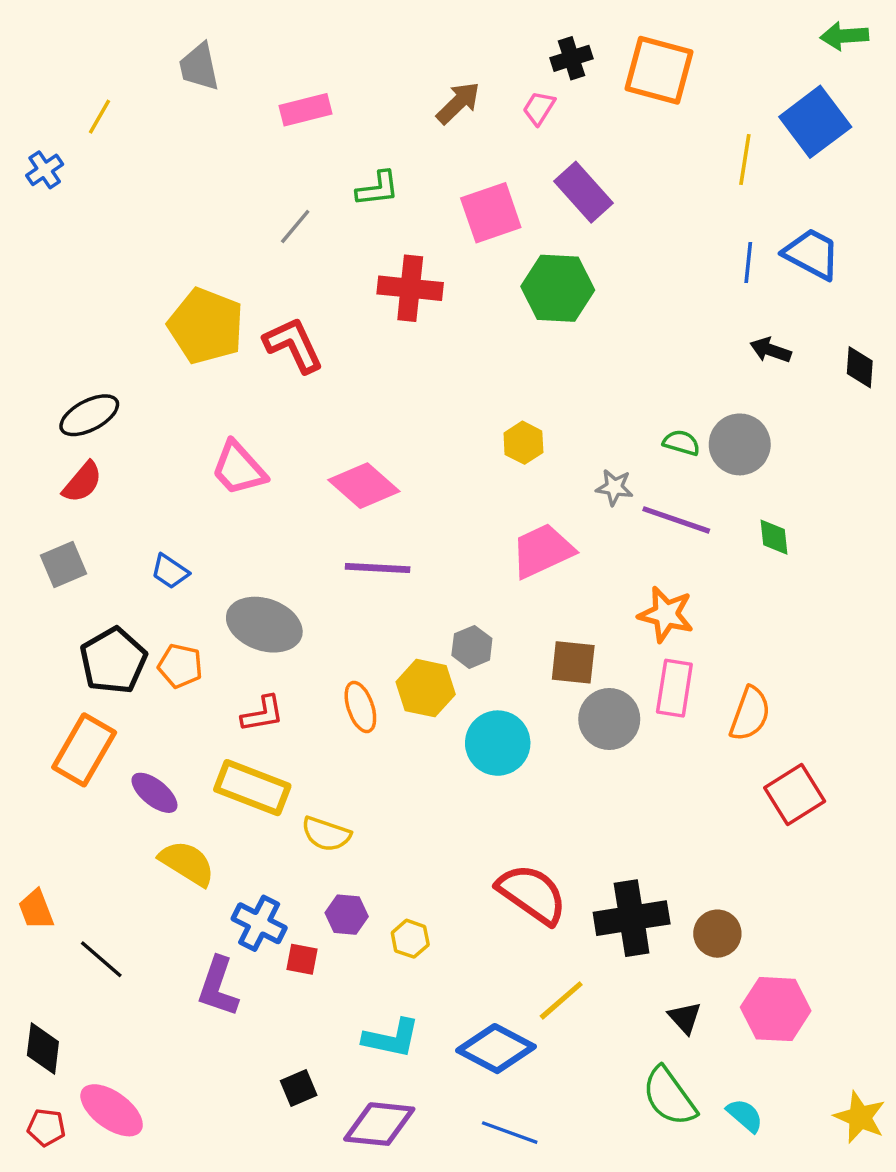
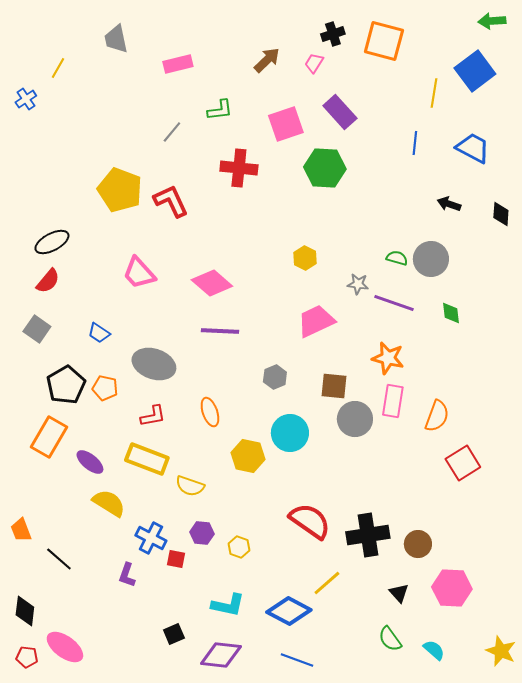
blue line: (748, 262) -> (415, 143), moved
gray square: (64, 565) -> (37, 329), turned -32
yellow hexagon: (426, 688) -> (248, 456), moved
purple L-shape: (218, 987) -> (127, 575), size x0.7
green semicircle: (669, 1097) -> (390, 639), size x0.7

